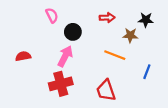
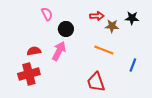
brown star: (130, 35) -> (112, 26), moved
red semicircle: (23, 56) -> (34, 51), moved
red cross: (61, 84) -> (29, 74), moved

